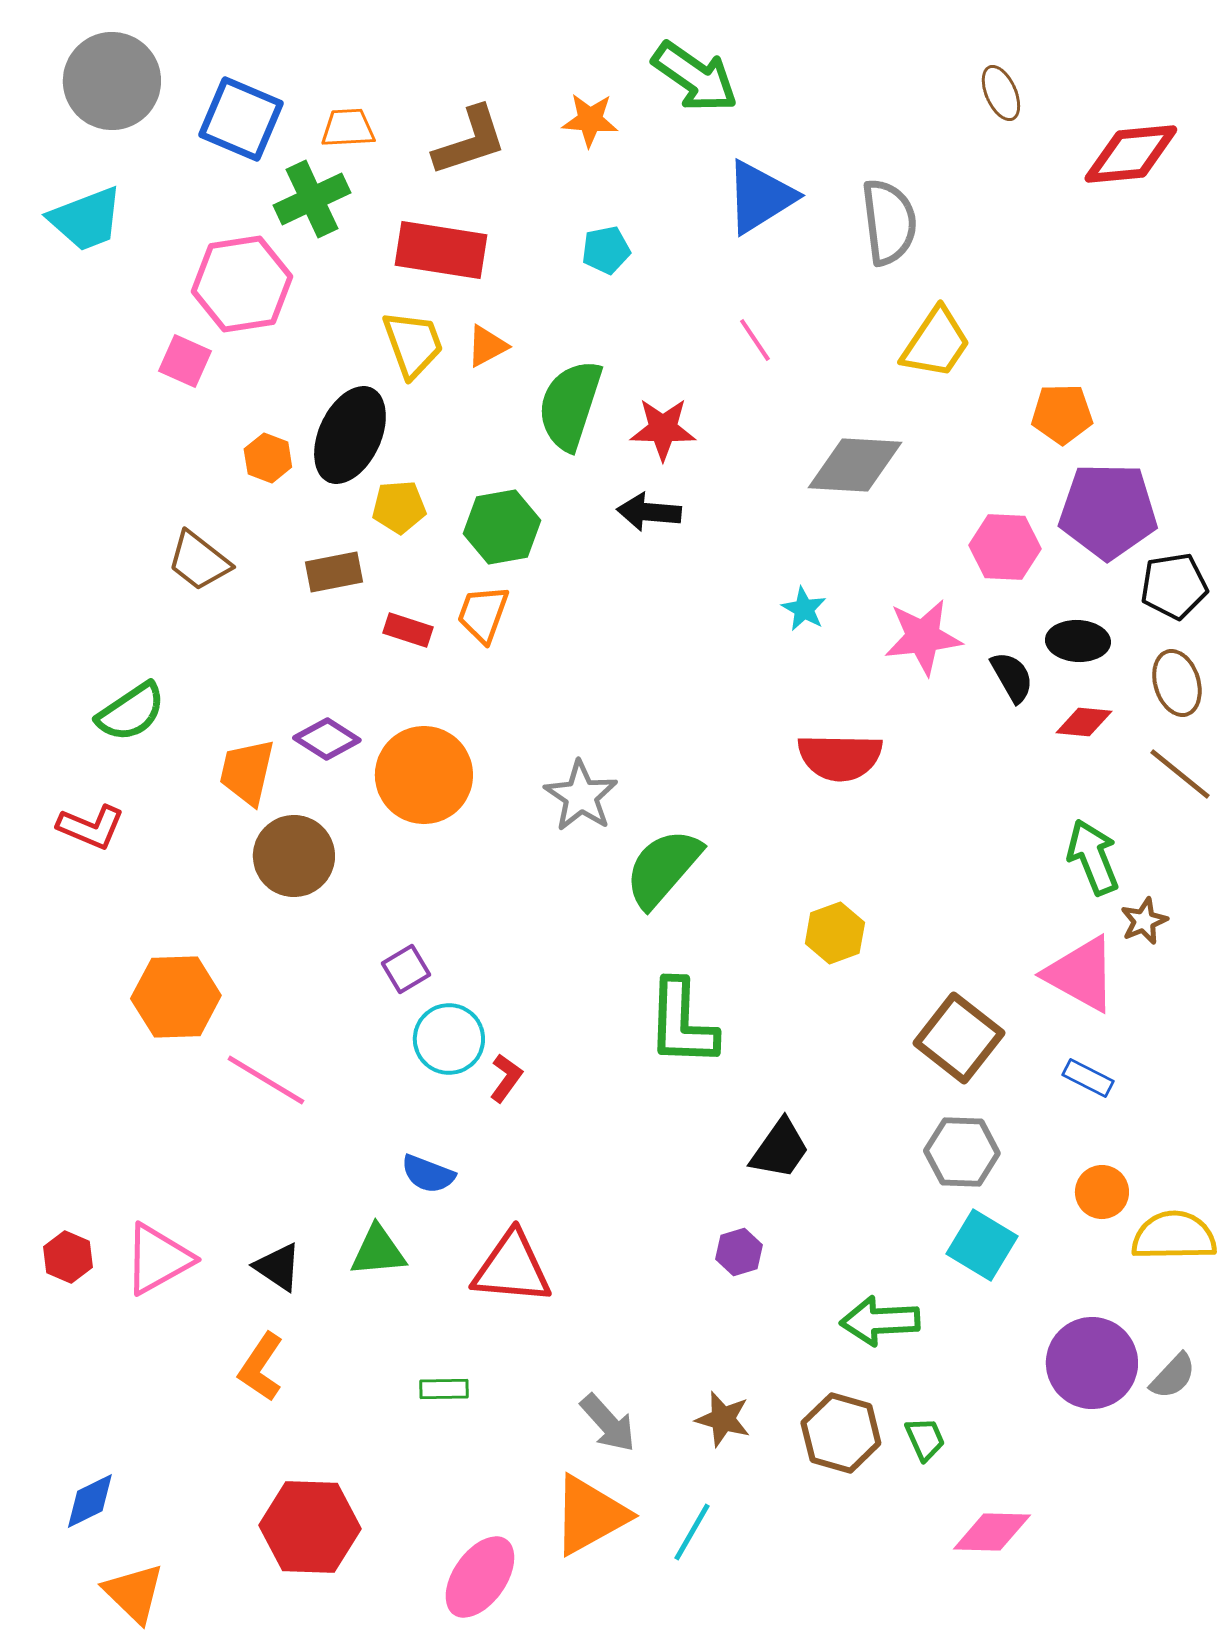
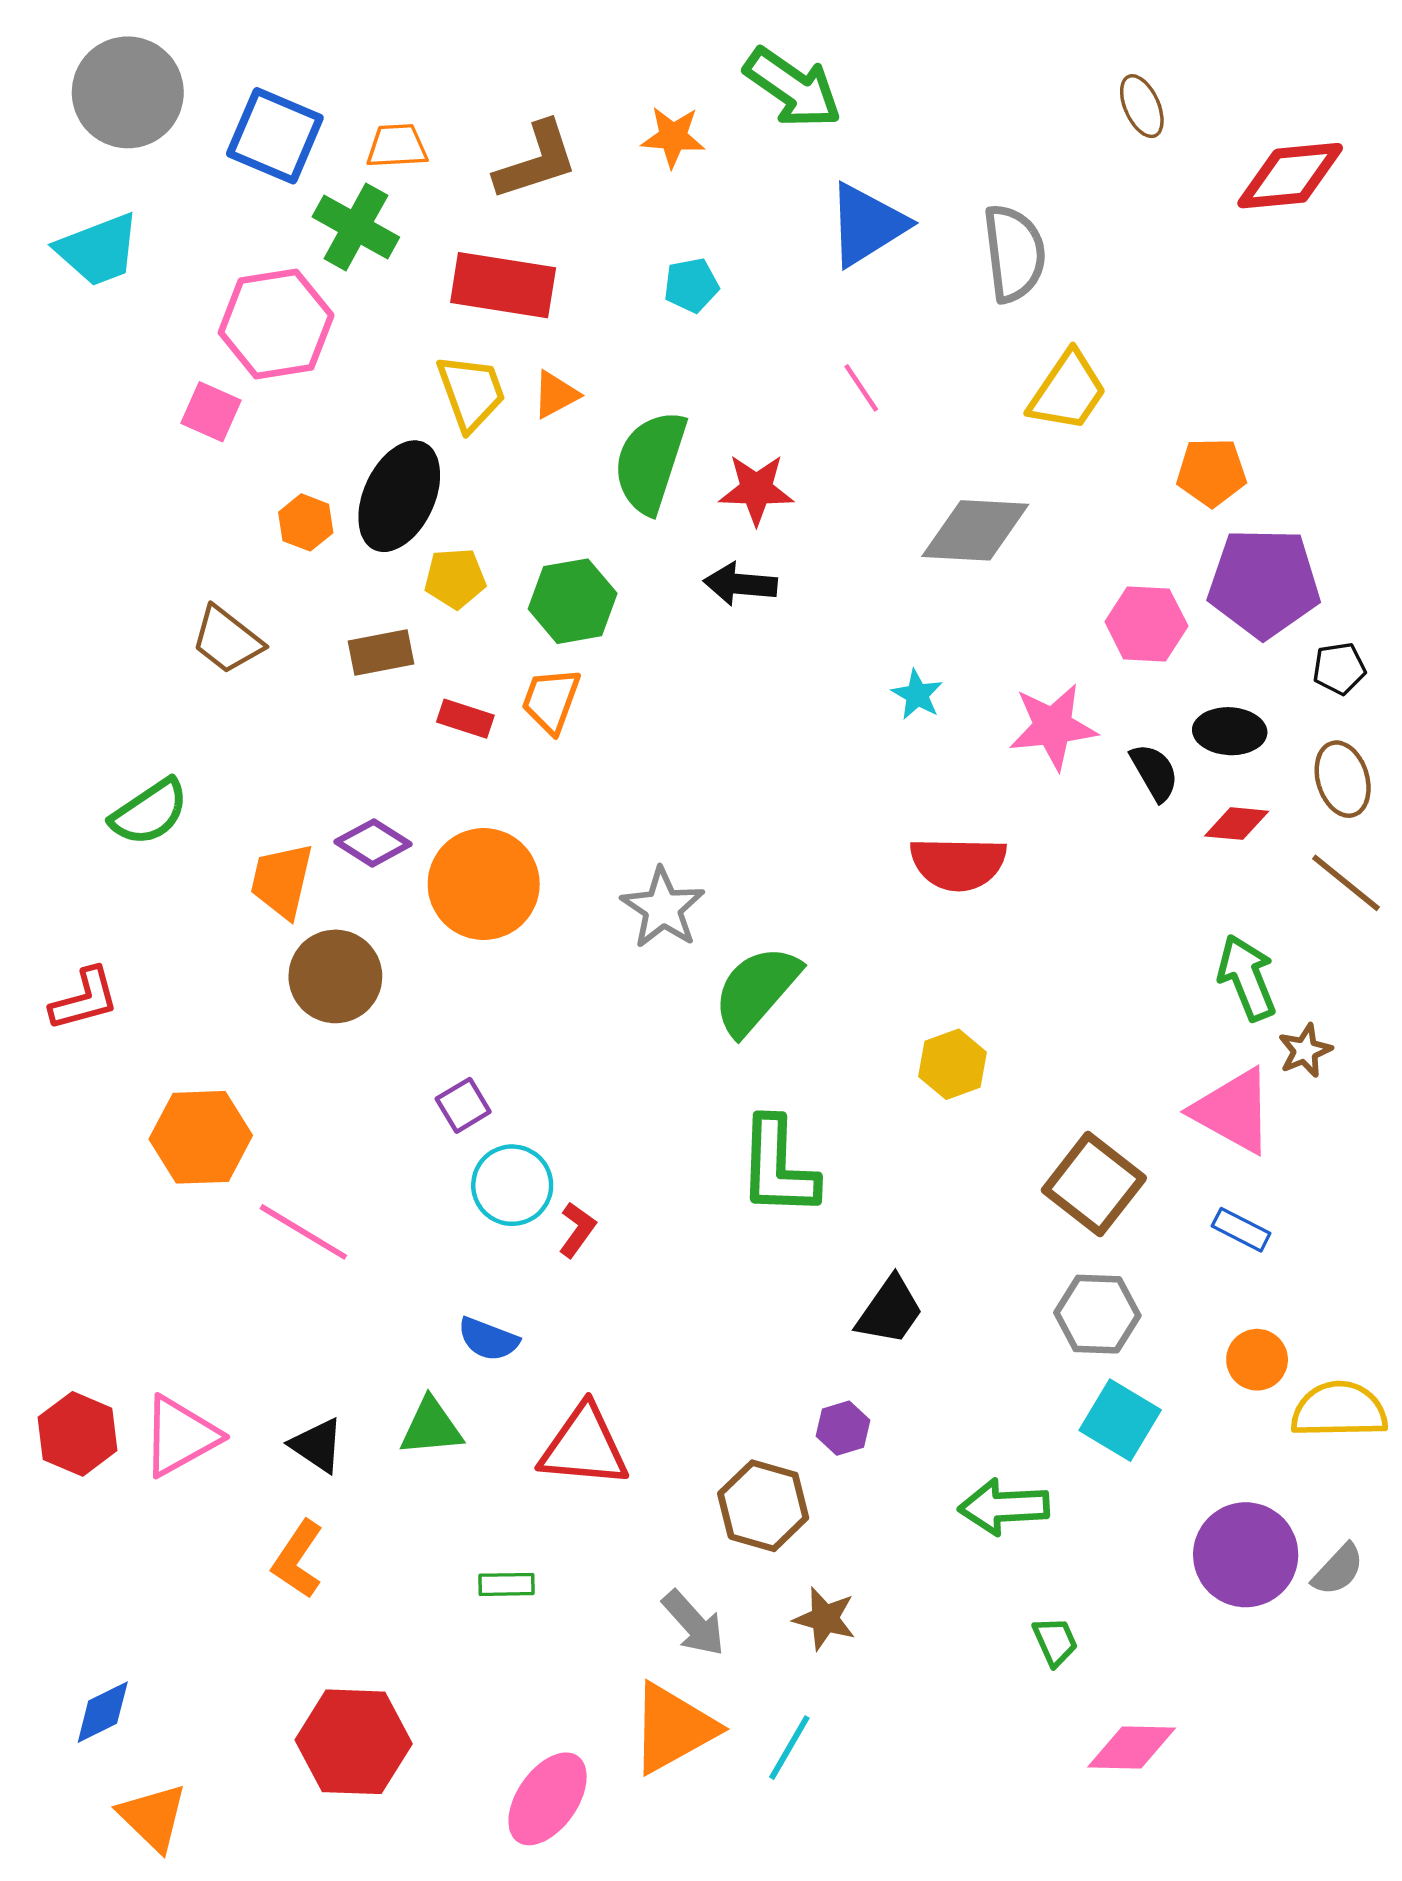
green cross: (312, 199) -> (356, 227), turned -36
black pentagon: (1174, 586) -> (1339, 668), size x0.7
red L-shape: (91, 827) -> (84, 999), moved, turned -38
red hexagon: (68, 1257) -> (78, 1434), size x1.4
brown hexagon: (841, 1433) -> (763, 1506), moved

